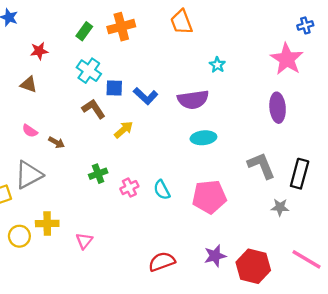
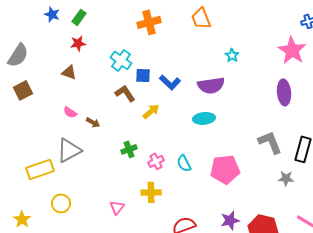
green rectangle: (84, 31) -> (79, 17), moved
cyan ellipse: (203, 138) -> (204, 118), moved
yellow cross: (47, 223) -> (151, 192), moved

